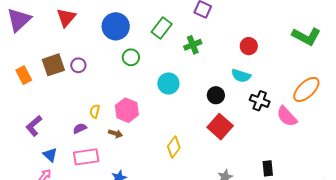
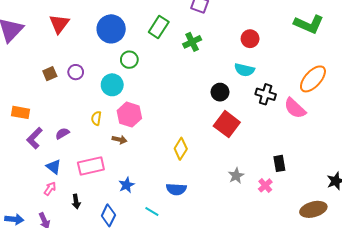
brown square: (53, 65) -> (50, 74), size x0.6
orange rectangle: (24, 75) -> (21, 112), moved, turned -48
cyan circle: (168, 83) -> (112, 85), moved
purple semicircle: (80, 128) -> (62, 133), moved

